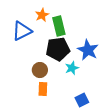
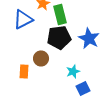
cyan star: (72, 68) -> (73, 71), moved
orange rectangle: (43, 89) -> (24, 71), moved

